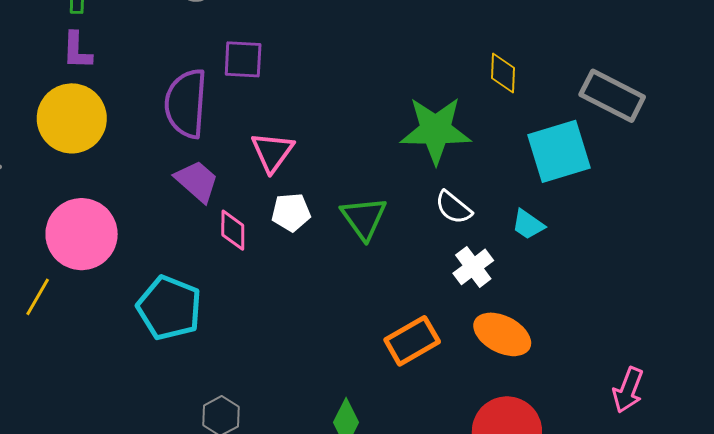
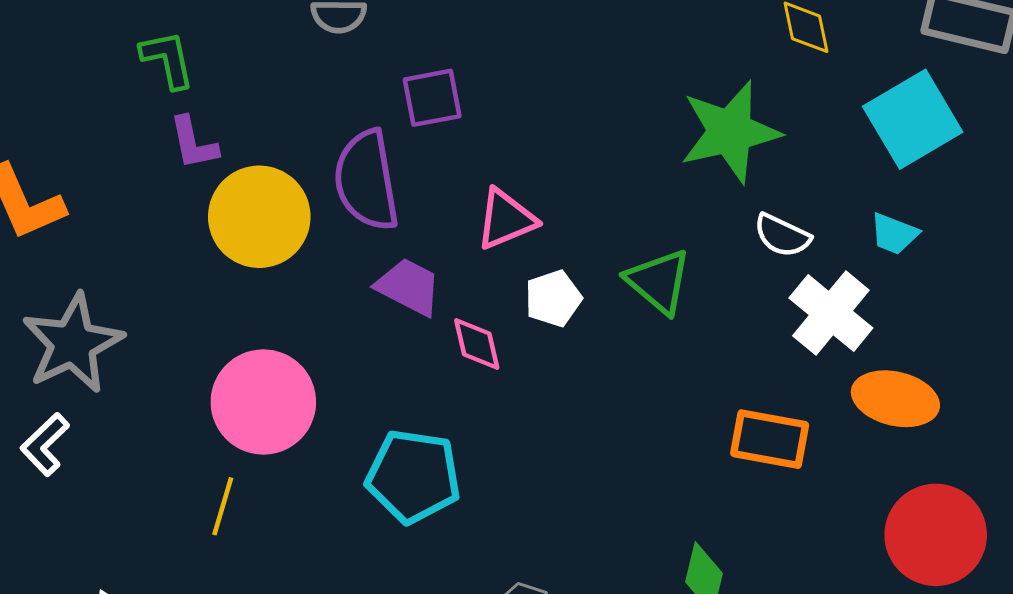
yellow circle: (72, 118) -> (259, 217), moved
pink triangle: (272, 152) -> (506, 219), turned 45
white cross: (473, 267) -> (831, 313), size x1.4
orange rectangle: (412, 341) -> (770, 439), turned 54

